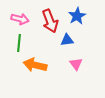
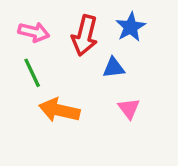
red arrow: (50, 21) -> (85, 35), turned 35
green line: (19, 43) -> (32, 73), turned -30

